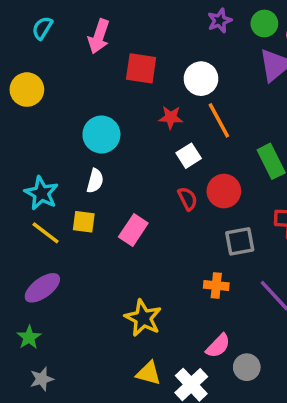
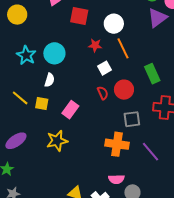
yellow circle: (27, 90) -> (17, 15), moved
cyan star: (41, 193) -> (26, 55), moved
yellow line: (46, 233) -> (20, 98), moved
orange cross: (216, 285) -> (117, 144), size x1.6
yellow star: (143, 318) -> (57, 141), moved, turned 30
pink semicircle: (218, 346) -> (116, 179), turned 42

